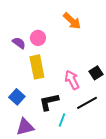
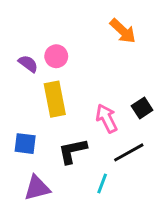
orange arrow: (72, 21) -> (123, 31), moved
blue square: (17, 97) -> (25, 144), turned -35
cyan line: (62, 120) -> (102, 184), moved

